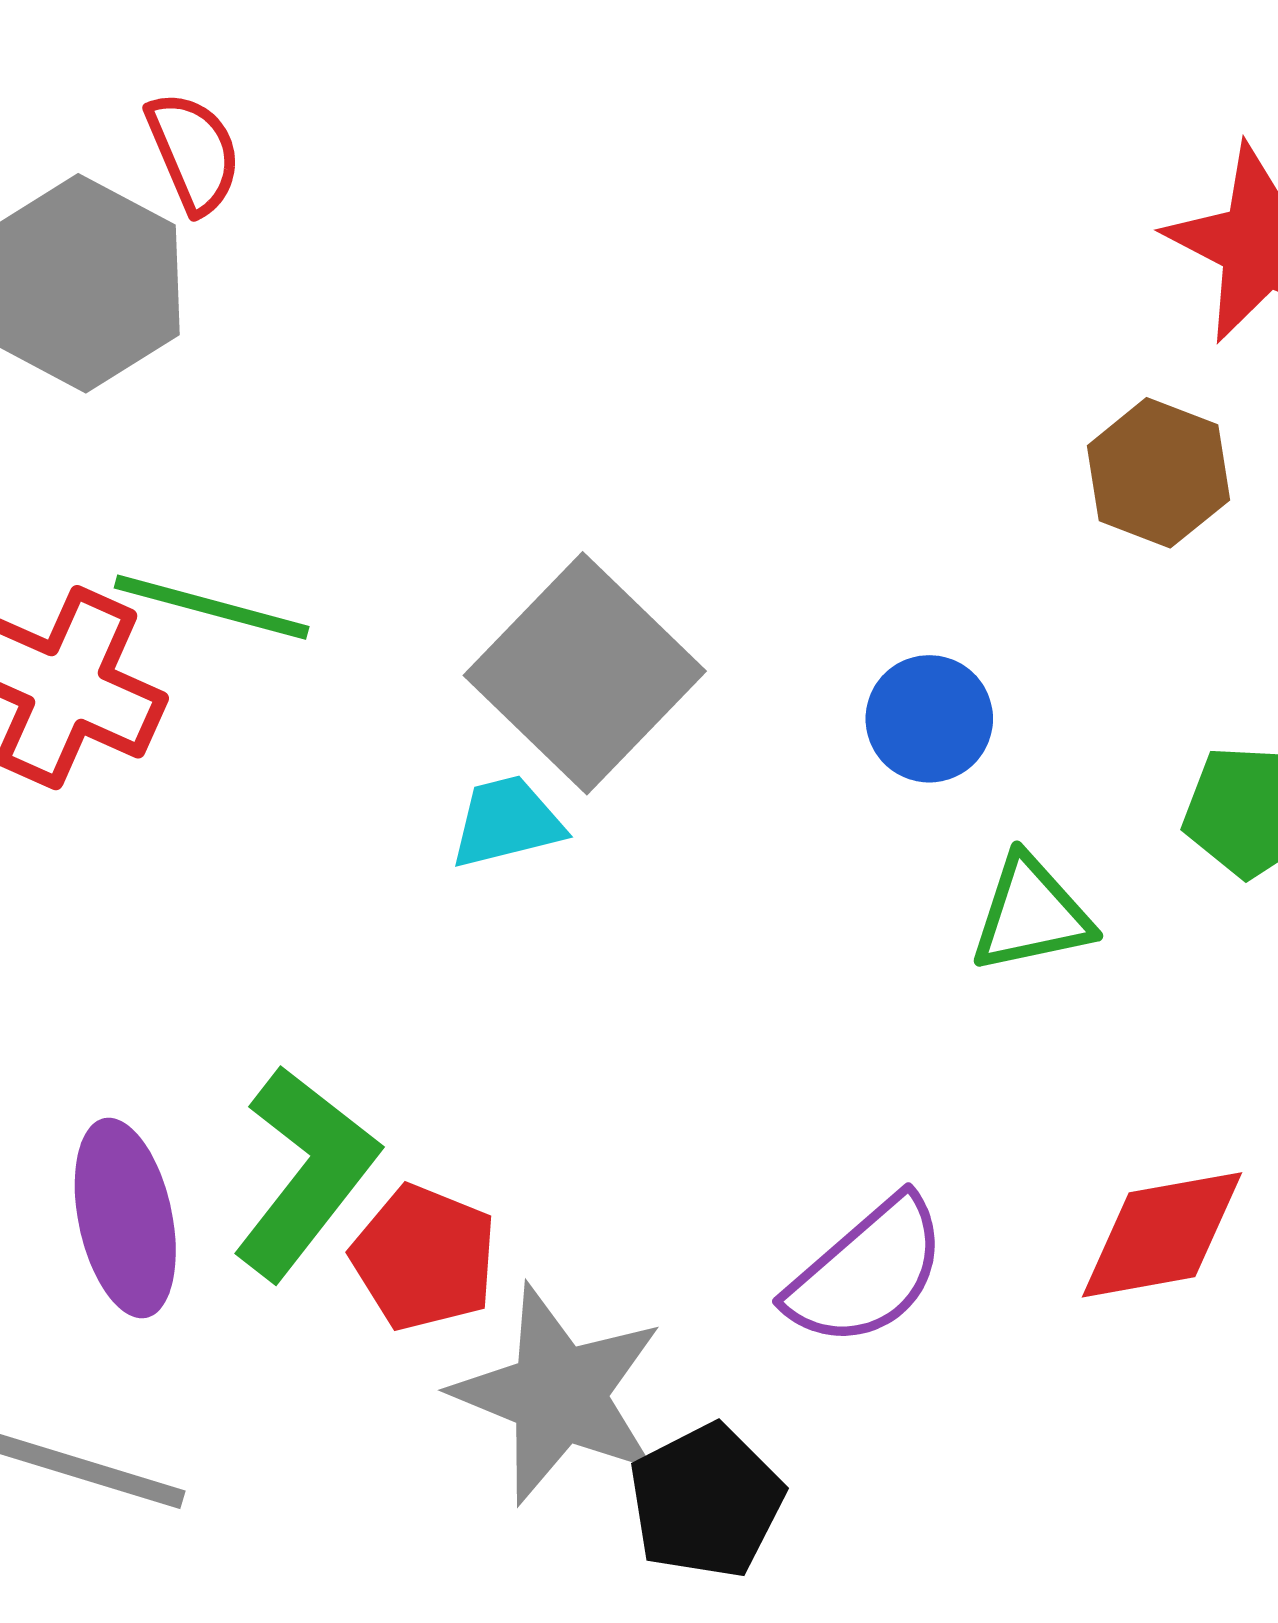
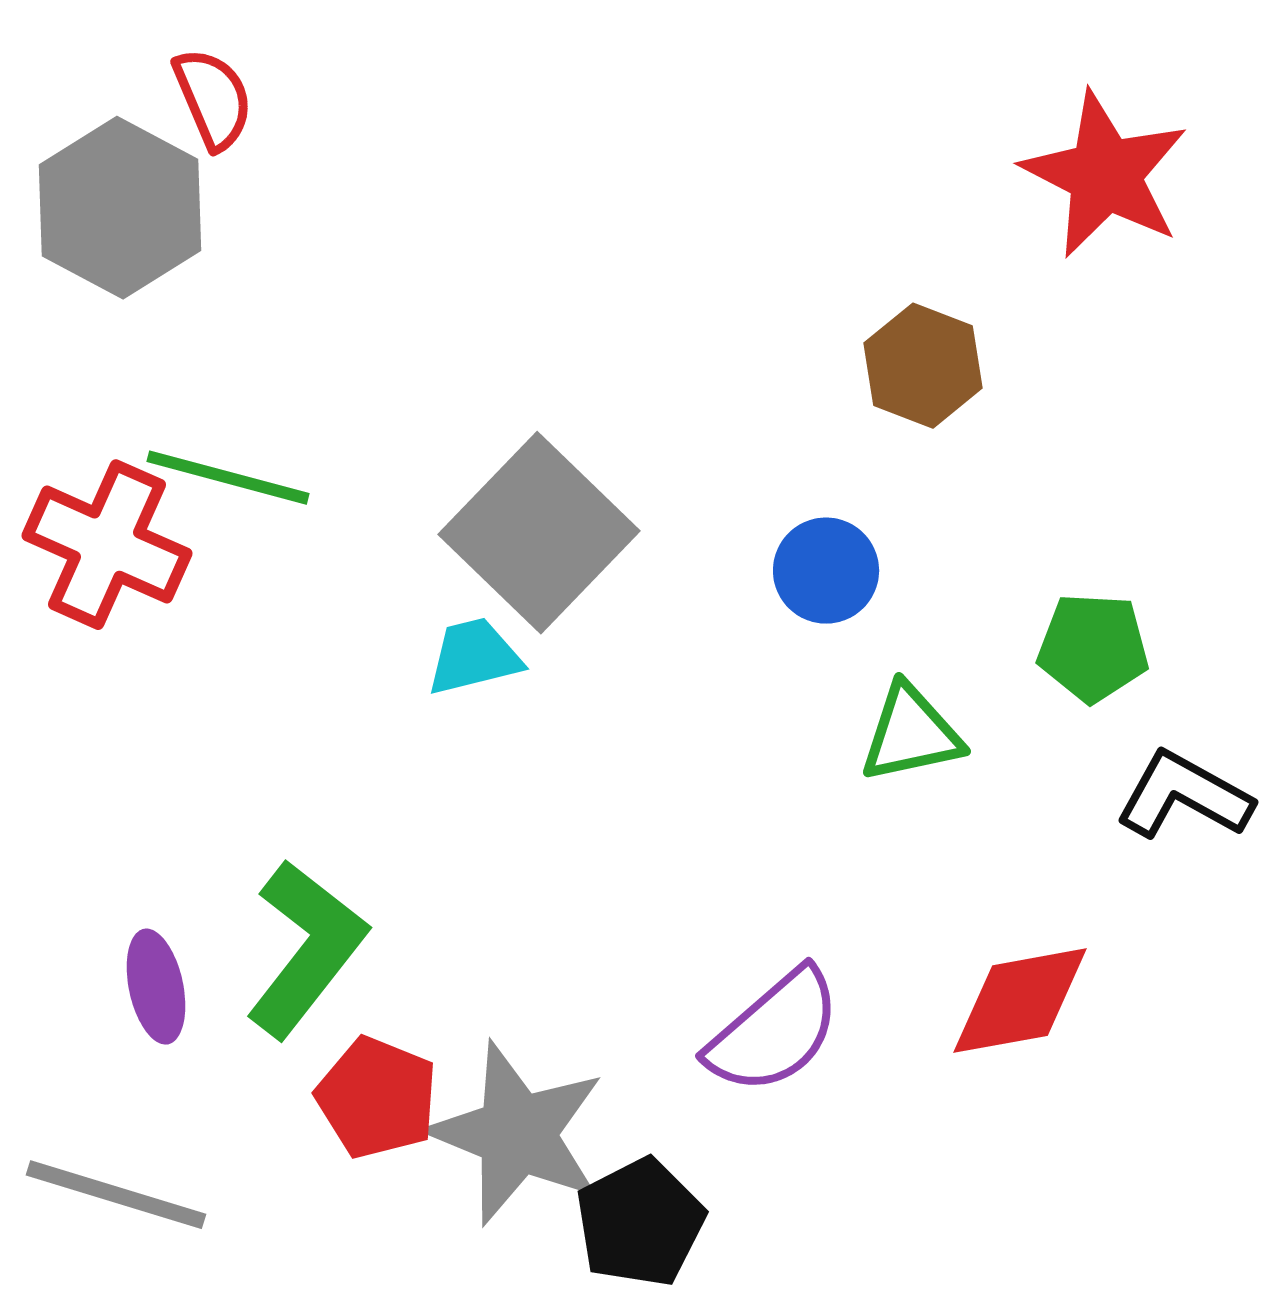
brown hexagon: (1158, 473) -> (923, 366), moved
purple ellipse: (125, 1218) -> (156, 987), size x0.7
red pentagon: (424, 1258) -> (377, 1098), moved

